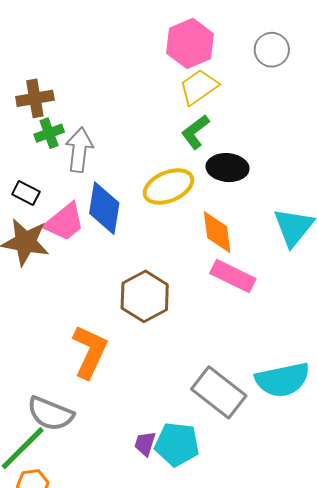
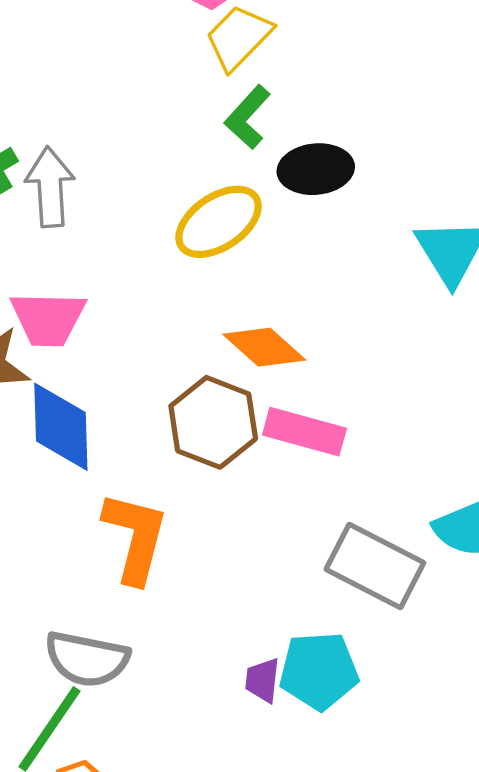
blue diamond: (104, 208) -> (61, 427), moved
pink trapezoid: (64, 222) -> (48, 319), turned 51
orange diamond: (217, 232) -> (264, 347), moved, turned -30
pink rectangle: (233, 276) -> (304, 432), moved

